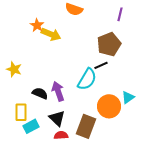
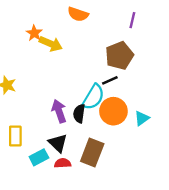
black semicircle: (40, 93) -> (79, 114), moved, turned -105
orange circle: (109, 106) -> (113, 111), moved
cyan rectangle: (31, 126) -> (39, 157), moved

